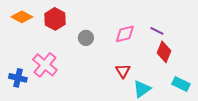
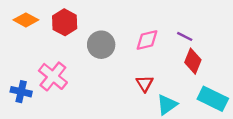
gray circle: (86, 38) -> (101, 45), size x1.5
cyan rectangle: (181, 84) -> (213, 99), size x1.4

